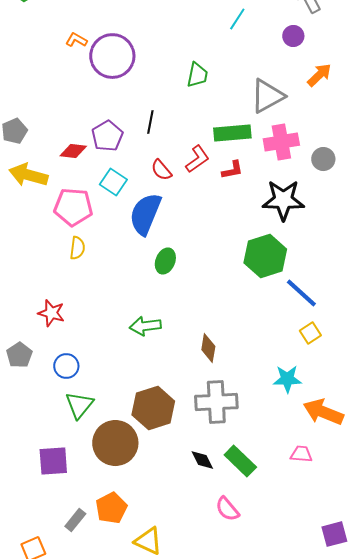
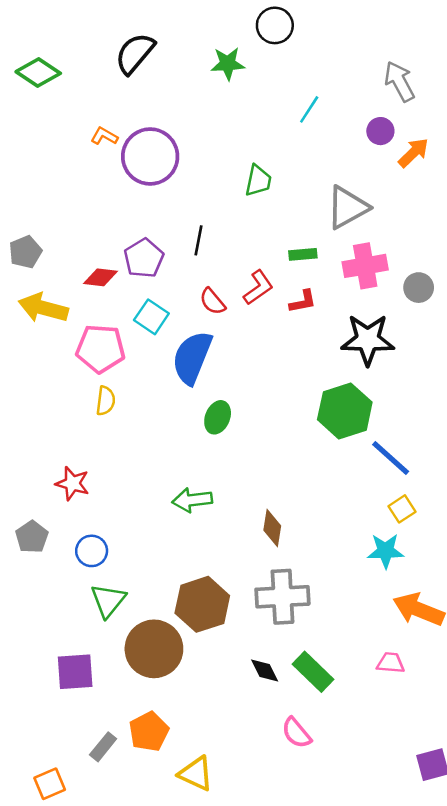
orange arrow: (319, 75) -> (413, 153), moved
green rectangle: (232, 133) -> (303, 254), size x0.6
cyan star: (287, 379) -> (386, 551), moved

